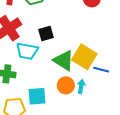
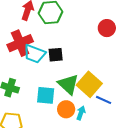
cyan trapezoid: (27, 51) -> (35, 54), moved
cyan square: (37, 96) -> (46, 95), moved

